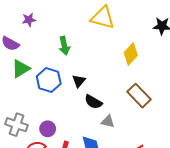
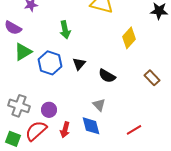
brown rectangle: (139, 96) -> (152, 78), moved, size x0.7
black semicircle: (93, 102) -> (107, 76), moved
gray triangle: (108, 122) -> (99, 105), moved, turned 32

